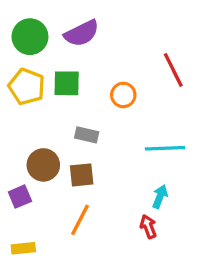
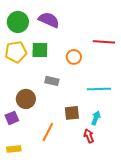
purple semicircle: (82, 33) -> (49, 20), turned -130
red line: (173, 70) -> (104, 42), turned -60
yellow pentagon: (27, 87) -> (16, 52), turned -30
brown square: (82, 175) -> (72, 113), moved

